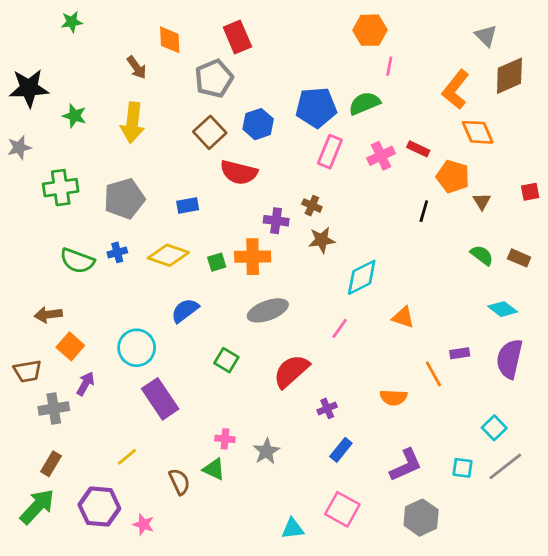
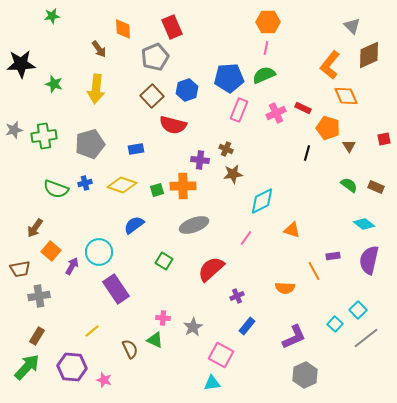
pink line: (389, 66) -> (266, 48), moved
gray star: (19, 148) -> (14, 130), moved
brown arrow: (48, 315) -> (35, 228), turned -48
purple arrow: (86, 384) -> (72, 266), moved
cyan square: (462, 468) -> (335, 324), moved, turned 35
pink square: (342, 509) -> (221, 355), moved

